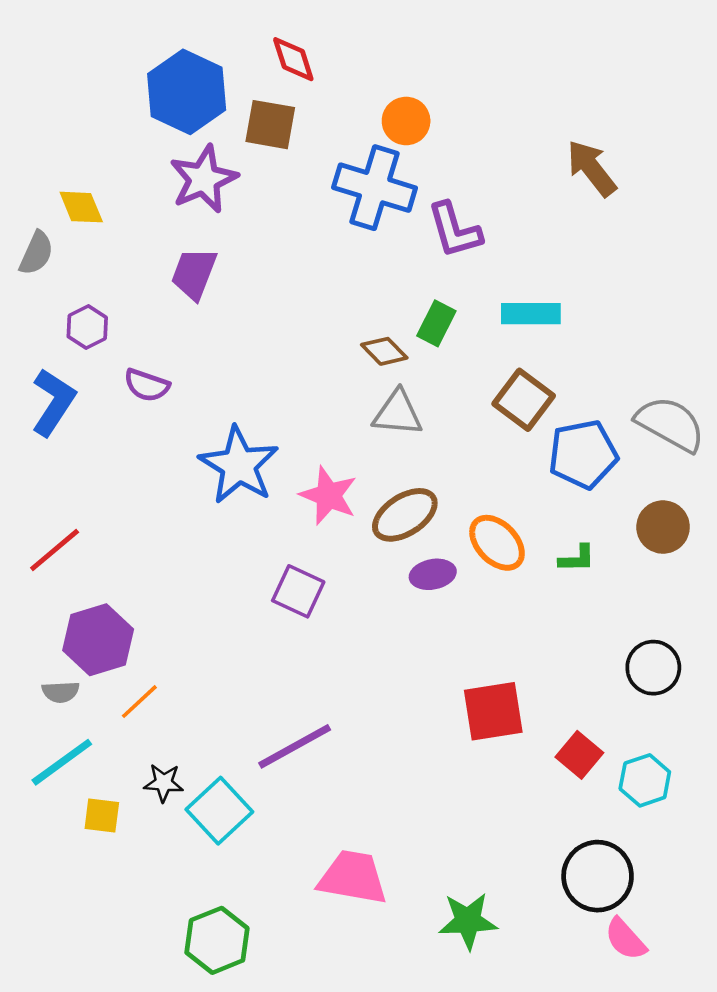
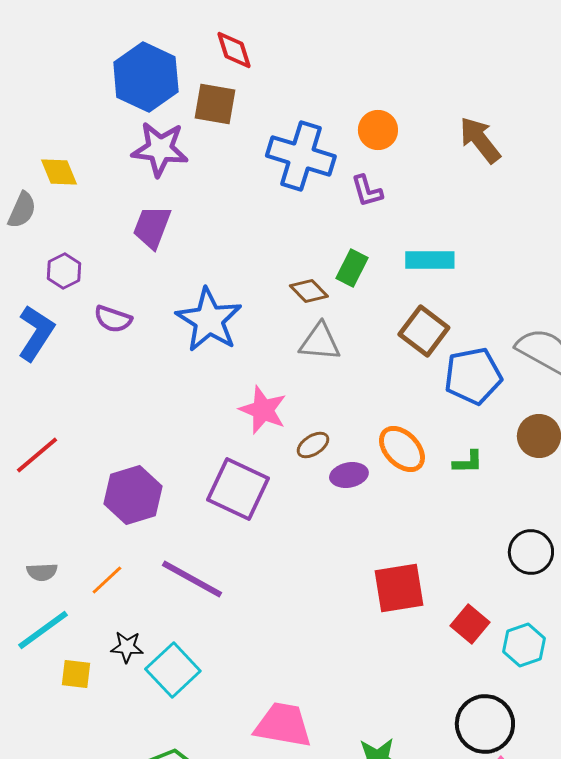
orange circle: (406, 121) -> (378, 130), moved
purple star: (204, 179) -> (160, 149), turned 30
purple L-shape: (455, 230) -> (367, 191), size x0.7
blue star: (239, 465) -> (209, 320), moved
brown ellipse: (405, 515) -> (313, 445), moved, size x0.6
purple square: (298, 591) -> (238, 489), size x1.4
purple hexagon: (98, 640) -> (133, 495), moved
purple line: (295, 746) -> (192, 579), moved, turned 58

